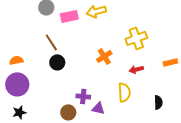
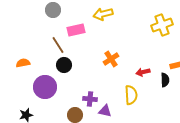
pink rectangle: (69, 16) -> (76, 30), moved
yellow cross: (136, 38) -> (162, 25), moved
purple circle: (17, 84) -> (45, 87), moved
black semicircle: (158, 102) -> (165, 80), moved

